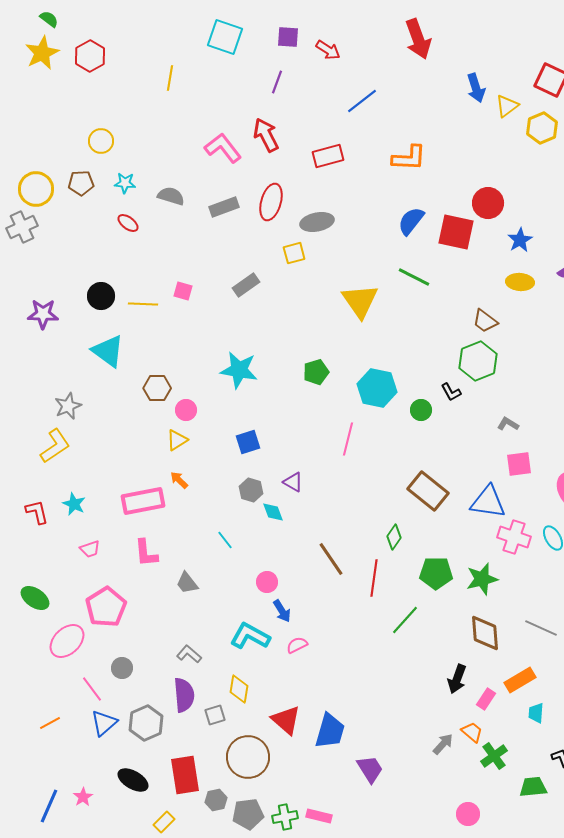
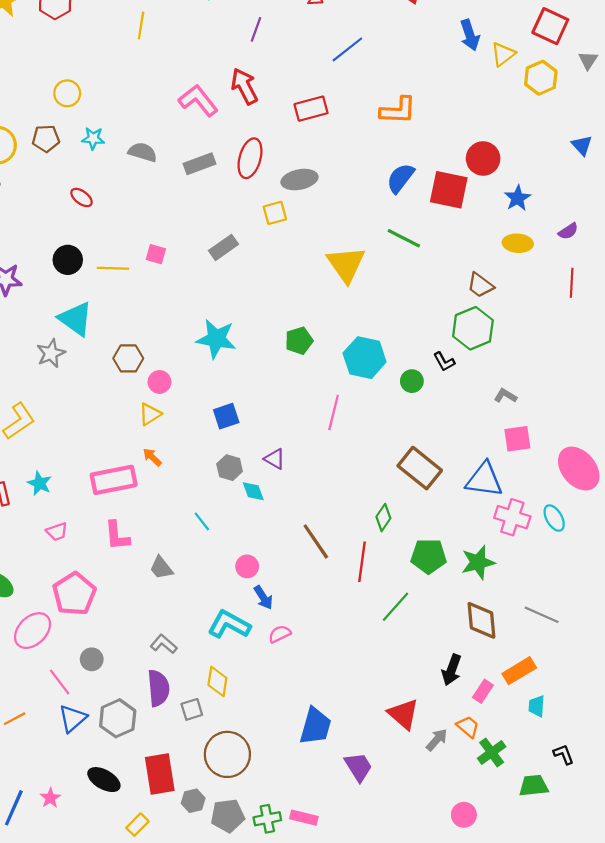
red ellipse: (128, 223) -> (82, 197), moved
gray star: (68, 406) -> (51, 353), moved
red triangle: (286, 720) -> (403, 714), moved

